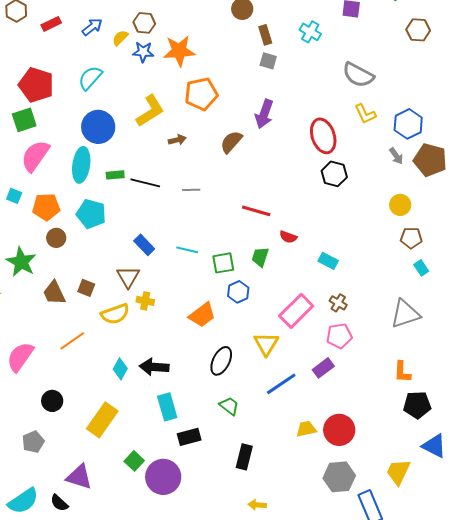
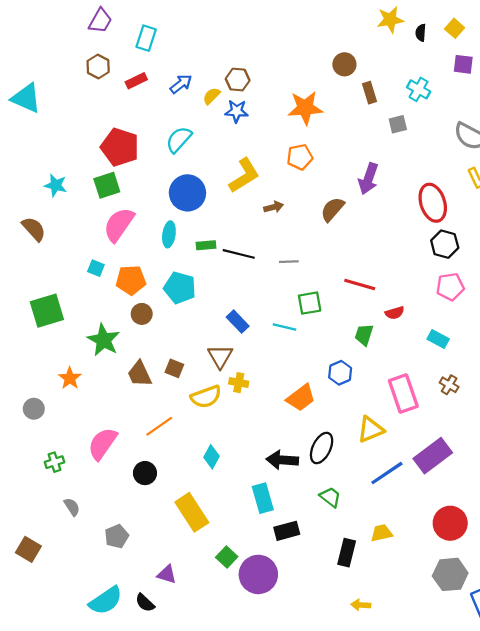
orange star: (179, 51) -> (305, 108), moved
gray square: (268, 61) -> (398, 124), moved, turned -30
orange pentagon: (201, 94) -> (300, 157), size x0.7
cyan ellipse: (81, 165) -> (169, 234), size x0.7
red semicircle: (288, 237) -> (395, 313), turned -36
green square: (223, 263) -> (310, 303), moved
pink rectangle: (296, 311) -> (403, 393), turned -64
pink pentagon: (339, 336) -> (450, 287), moved
yellow triangle: (266, 344) -> (371, 429), turned 36
black arrow: (154, 367) -> (282, 460), moved
purple rectangle: (323, 368) -> (433, 456), size x1.6
black circle: (52, 401) -> (145, 473), moved
yellow rectangle: (102, 420) -> (192, 512), turned -68
yellow trapezoid: (306, 429) -> (382, 533), moved
purple triangle: (79, 477) -> (167, 574), size x0.7

